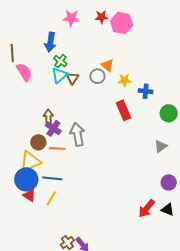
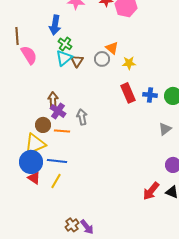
blue cross: (146, 91) -> (150, 95), moved
gray arrow: (77, 134) -> (82, 117), size x0.7

